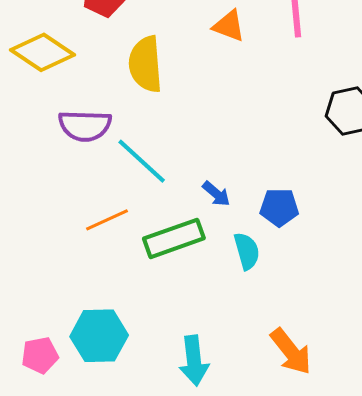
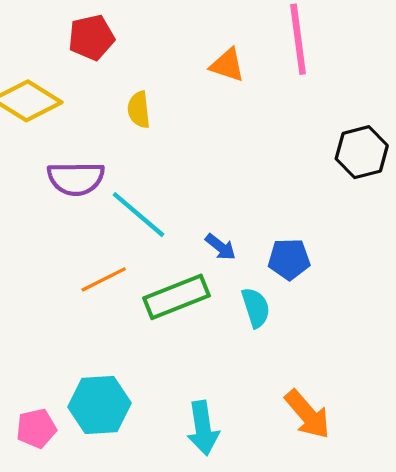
yellow semicircle: (145, 64) -> (139, 110), size x0.6

